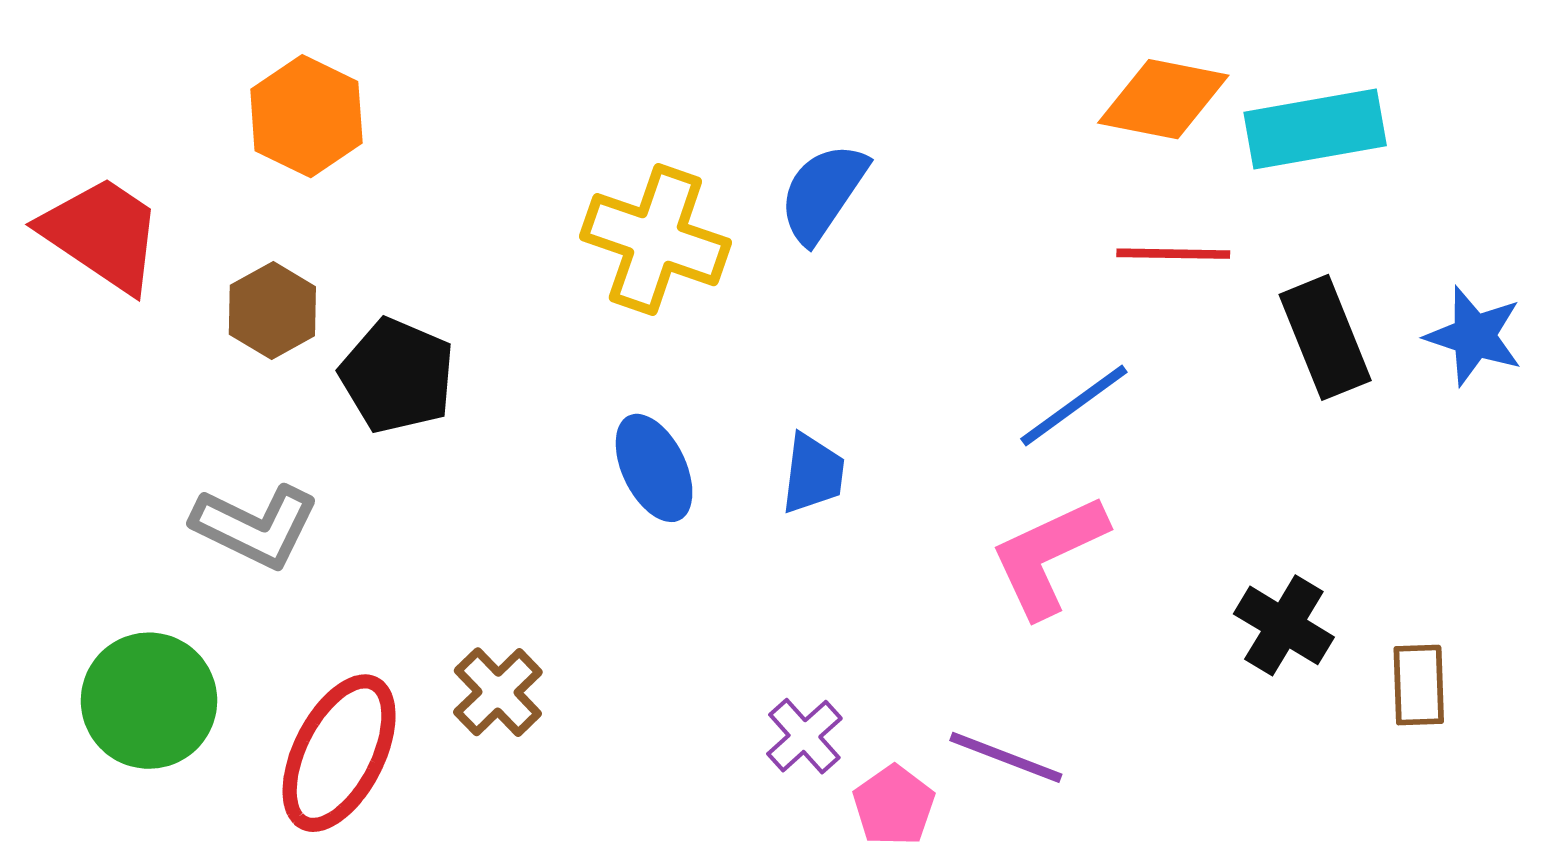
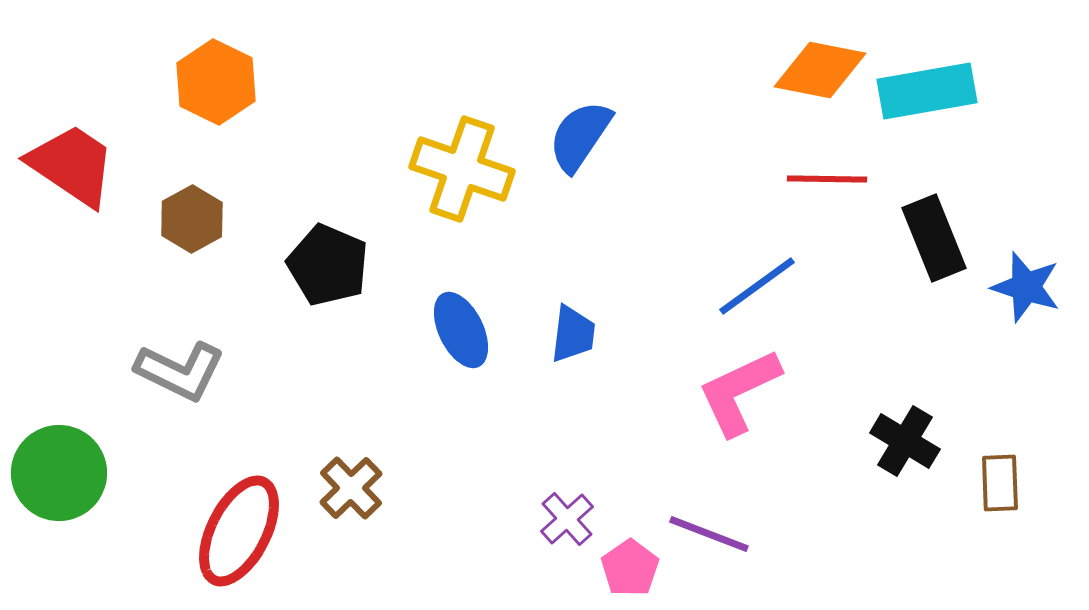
blue star: (1474, 336) -> (1026, 287), moved
black pentagon: (397, 376) -> (328, 265), moved
green circle: (149, 701) -> (59, 473), moved

